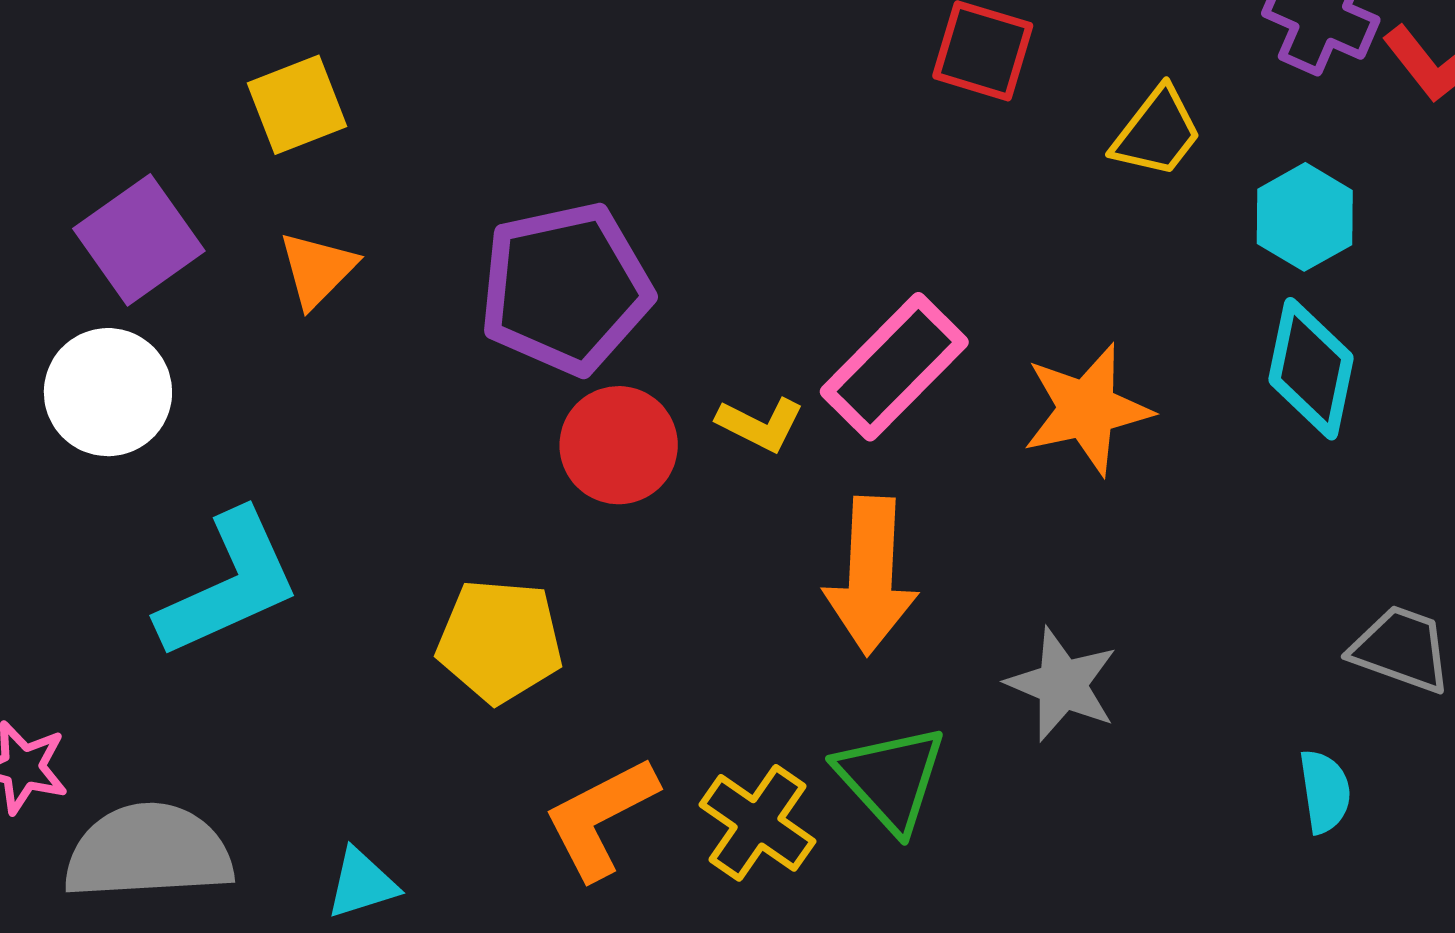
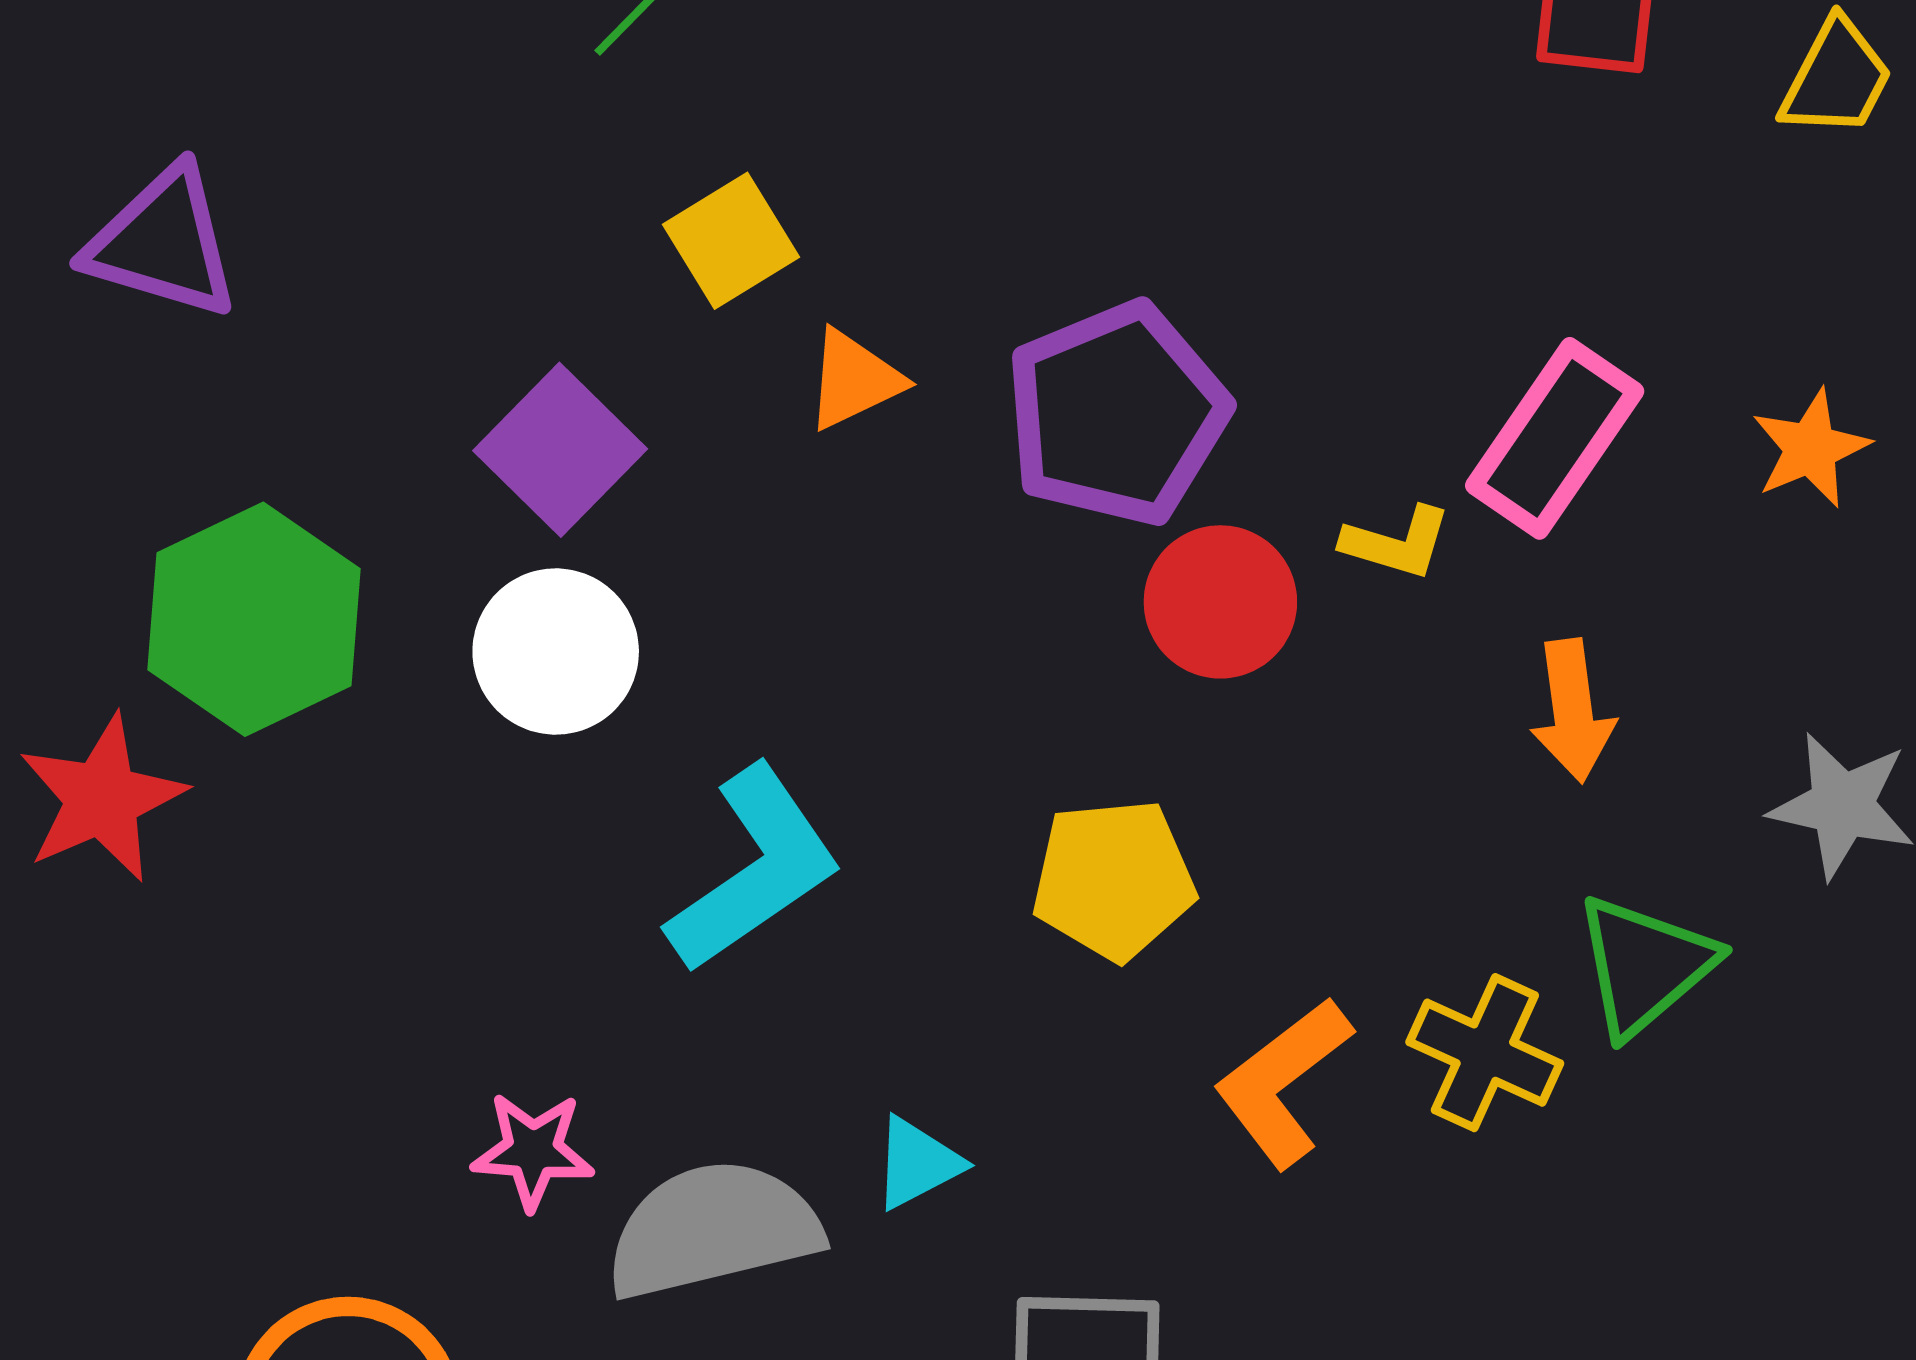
orange triangle: (317, 269) -> (854, 380), moved, turned 30
orange star: (1087, 409) -> (1811, 448), size x0.7
orange arrow: (871, 576) -> (1573, 711), size x0.7
green triangle: (891, 778) -> (1645, 965), turned 42
cyan triangle: (362, 884) -> (917, 1163), moved

